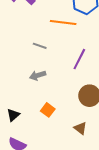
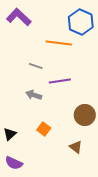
purple line: (79, 59) -> (60, 81), moved, turned 55
gray arrow: (38, 75) -> (34, 95), turned 35

